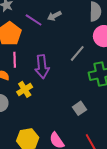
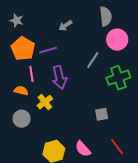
purple line: (34, 20) -> (48, 50), moved, turned -42
gray square: (80, 108) -> (102, 114), turned 32

